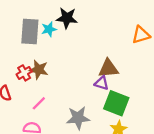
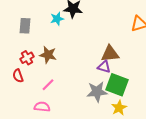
gray rectangle: (30, 31) -> (25, 26), moved, size x0.7
red cross: (24, 73) -> (27, 58), moved
gray star: (78, 118) -> (97, 92), moved

